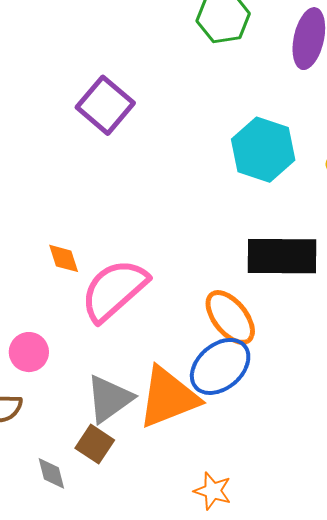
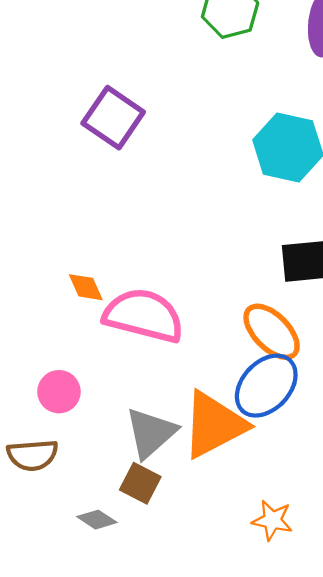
pink semicircle: (114, 290) -> (144, 315), turned 62
gray diamond: (51, 473) -> (97, 520), turned -36

